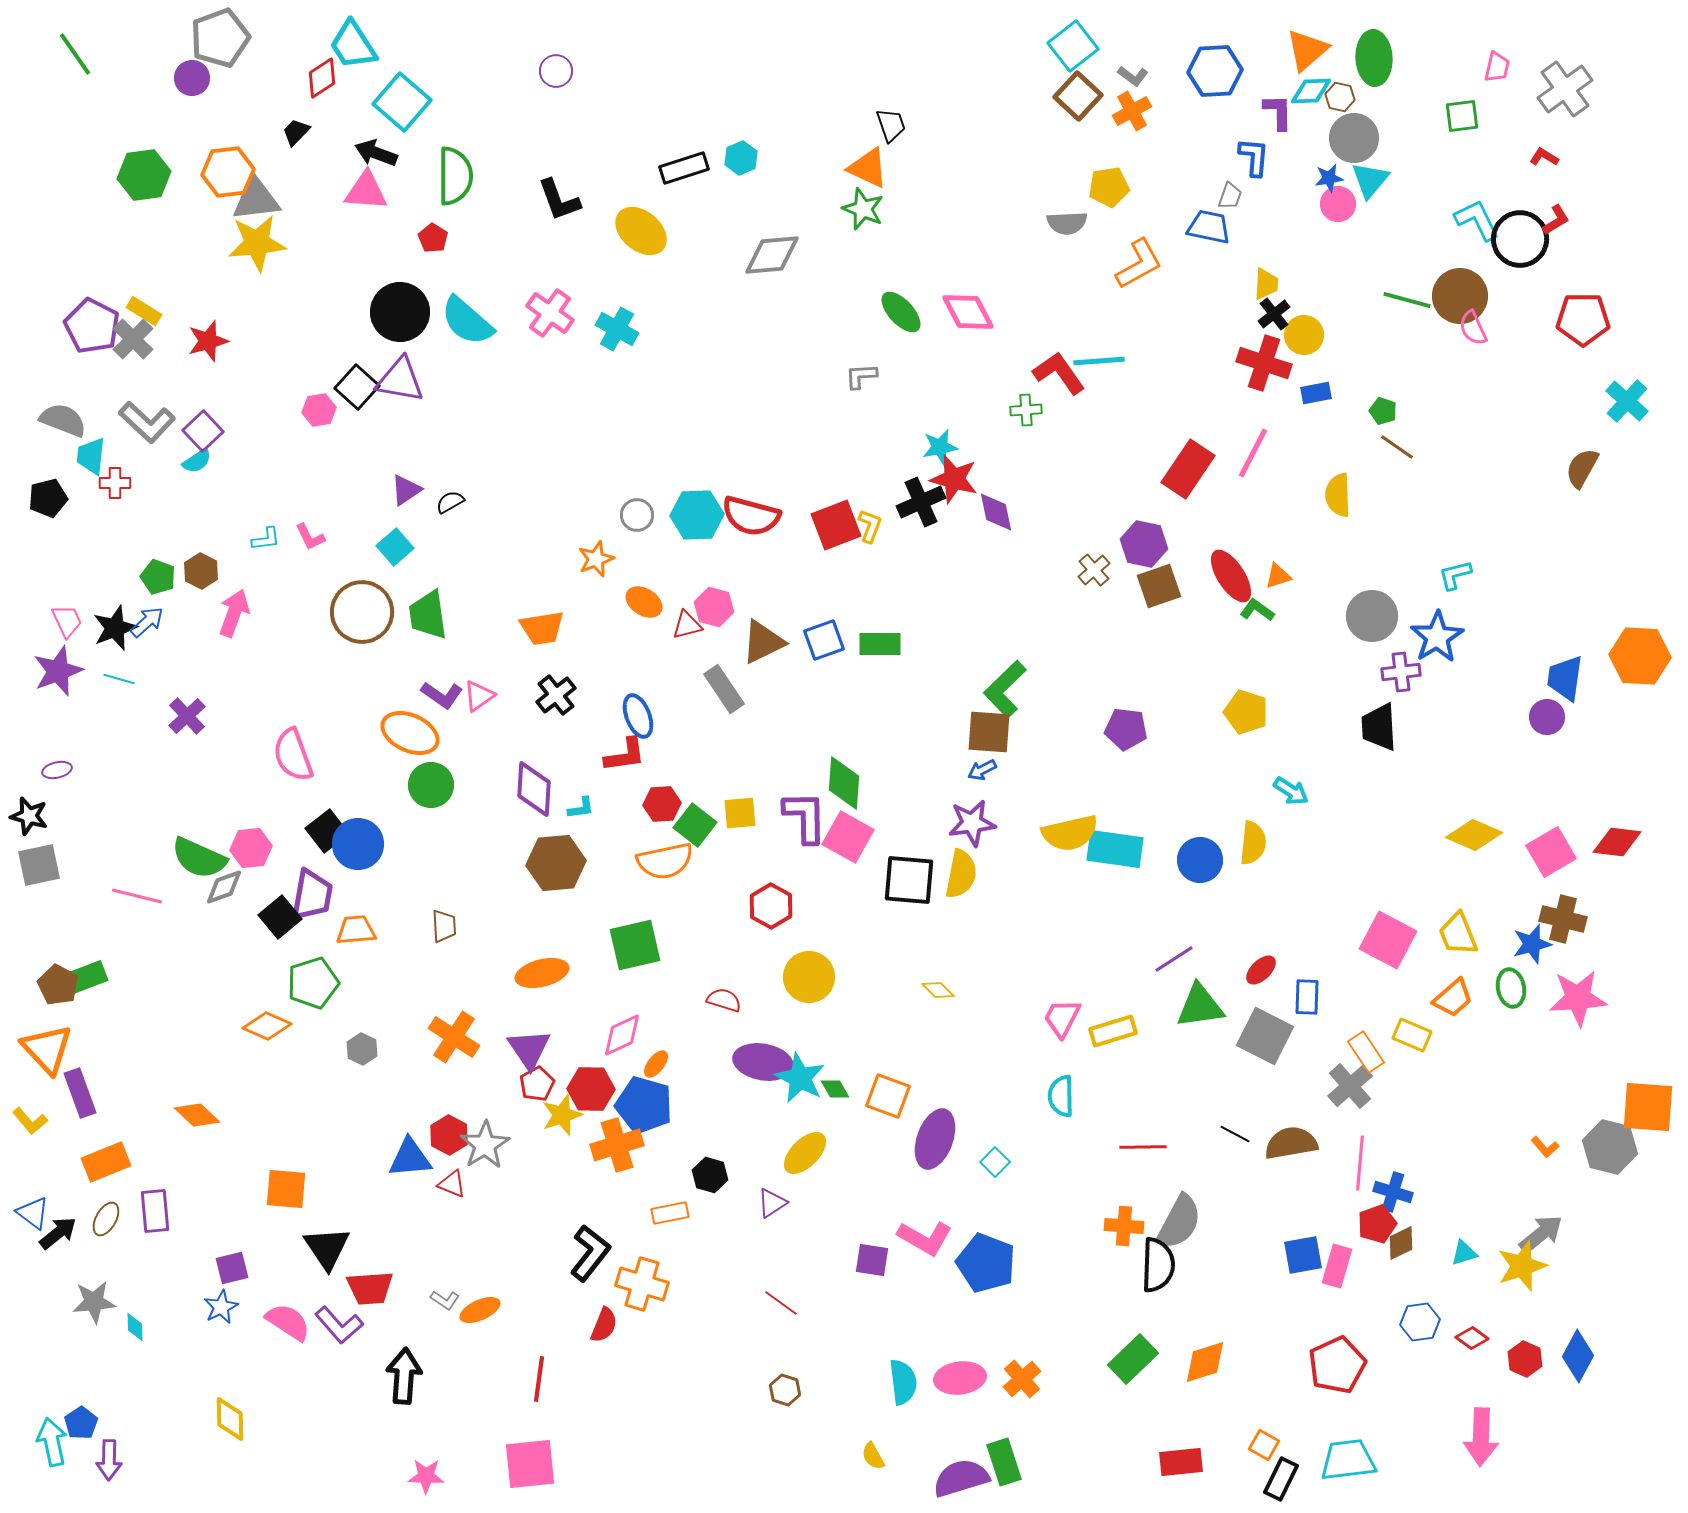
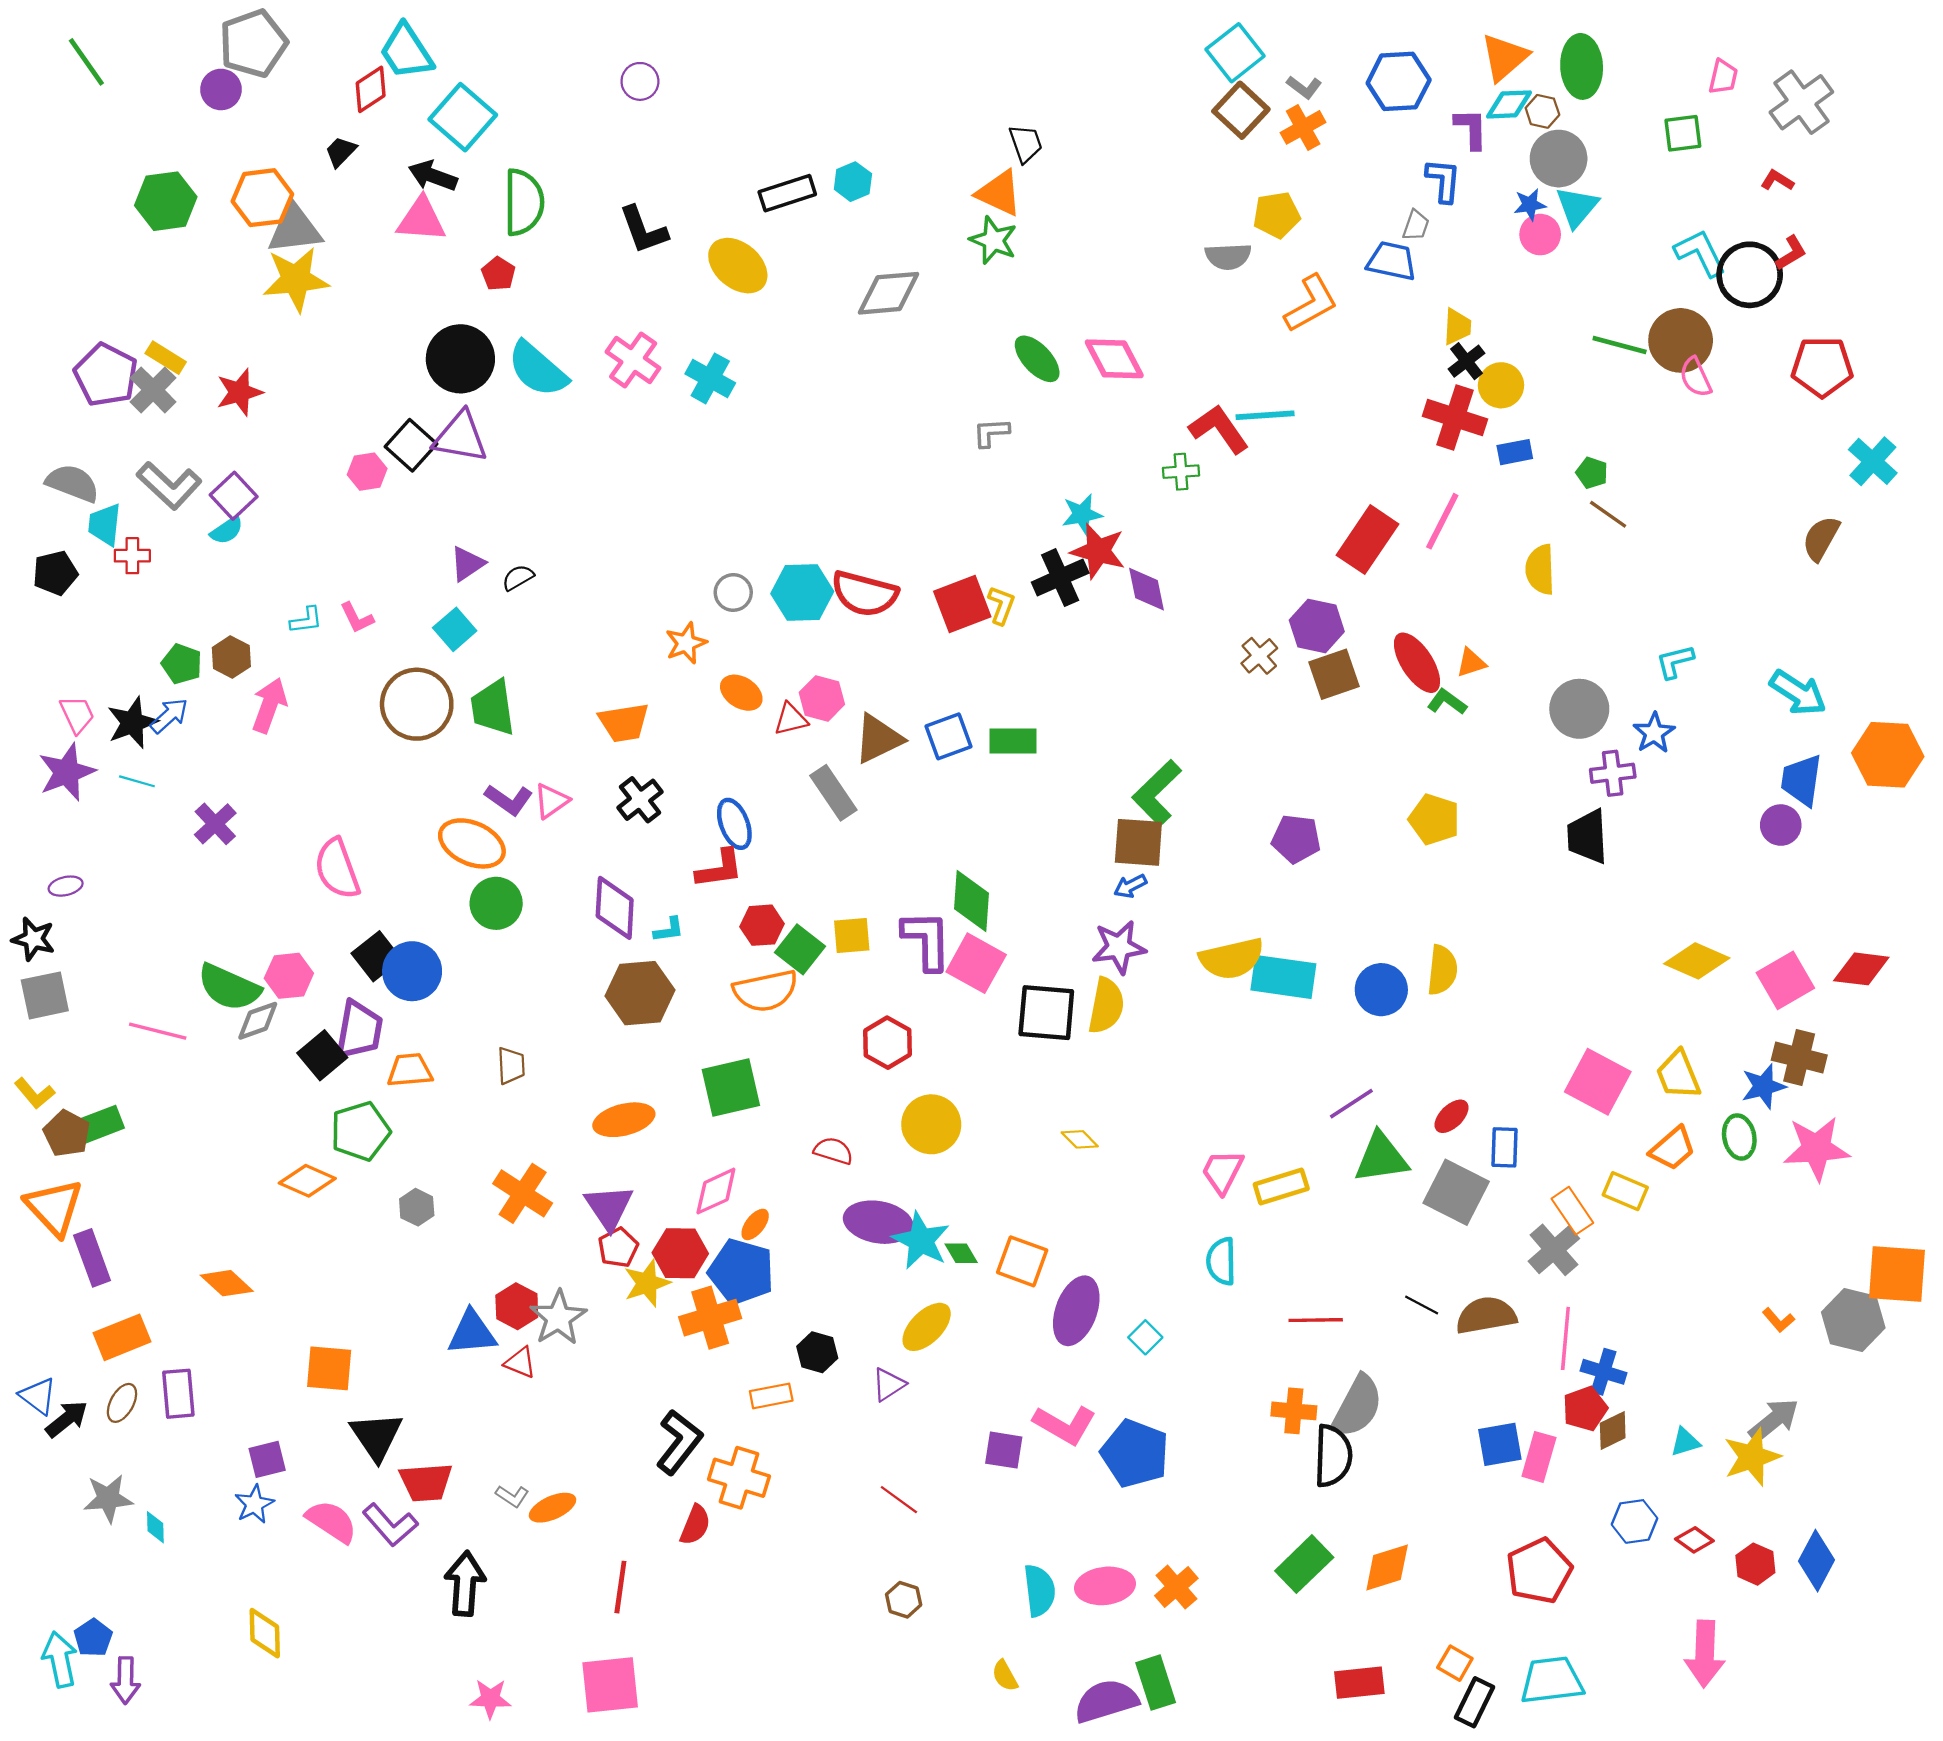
blue star: (1437, 637) -> (1654, 733), size x0.7
cyan arrow: (1291, 791) -> (1798, 693), moved, size x1.4
yellow L-shape: (30, 1121) -> (35, 1093), moved

